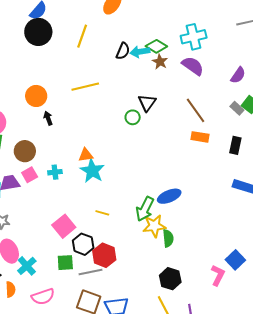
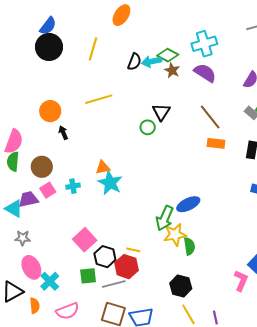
yellow line: (102, 213) -> (133, 250), moved
black hexagon: (170, 279) -> (181, 286), moved

